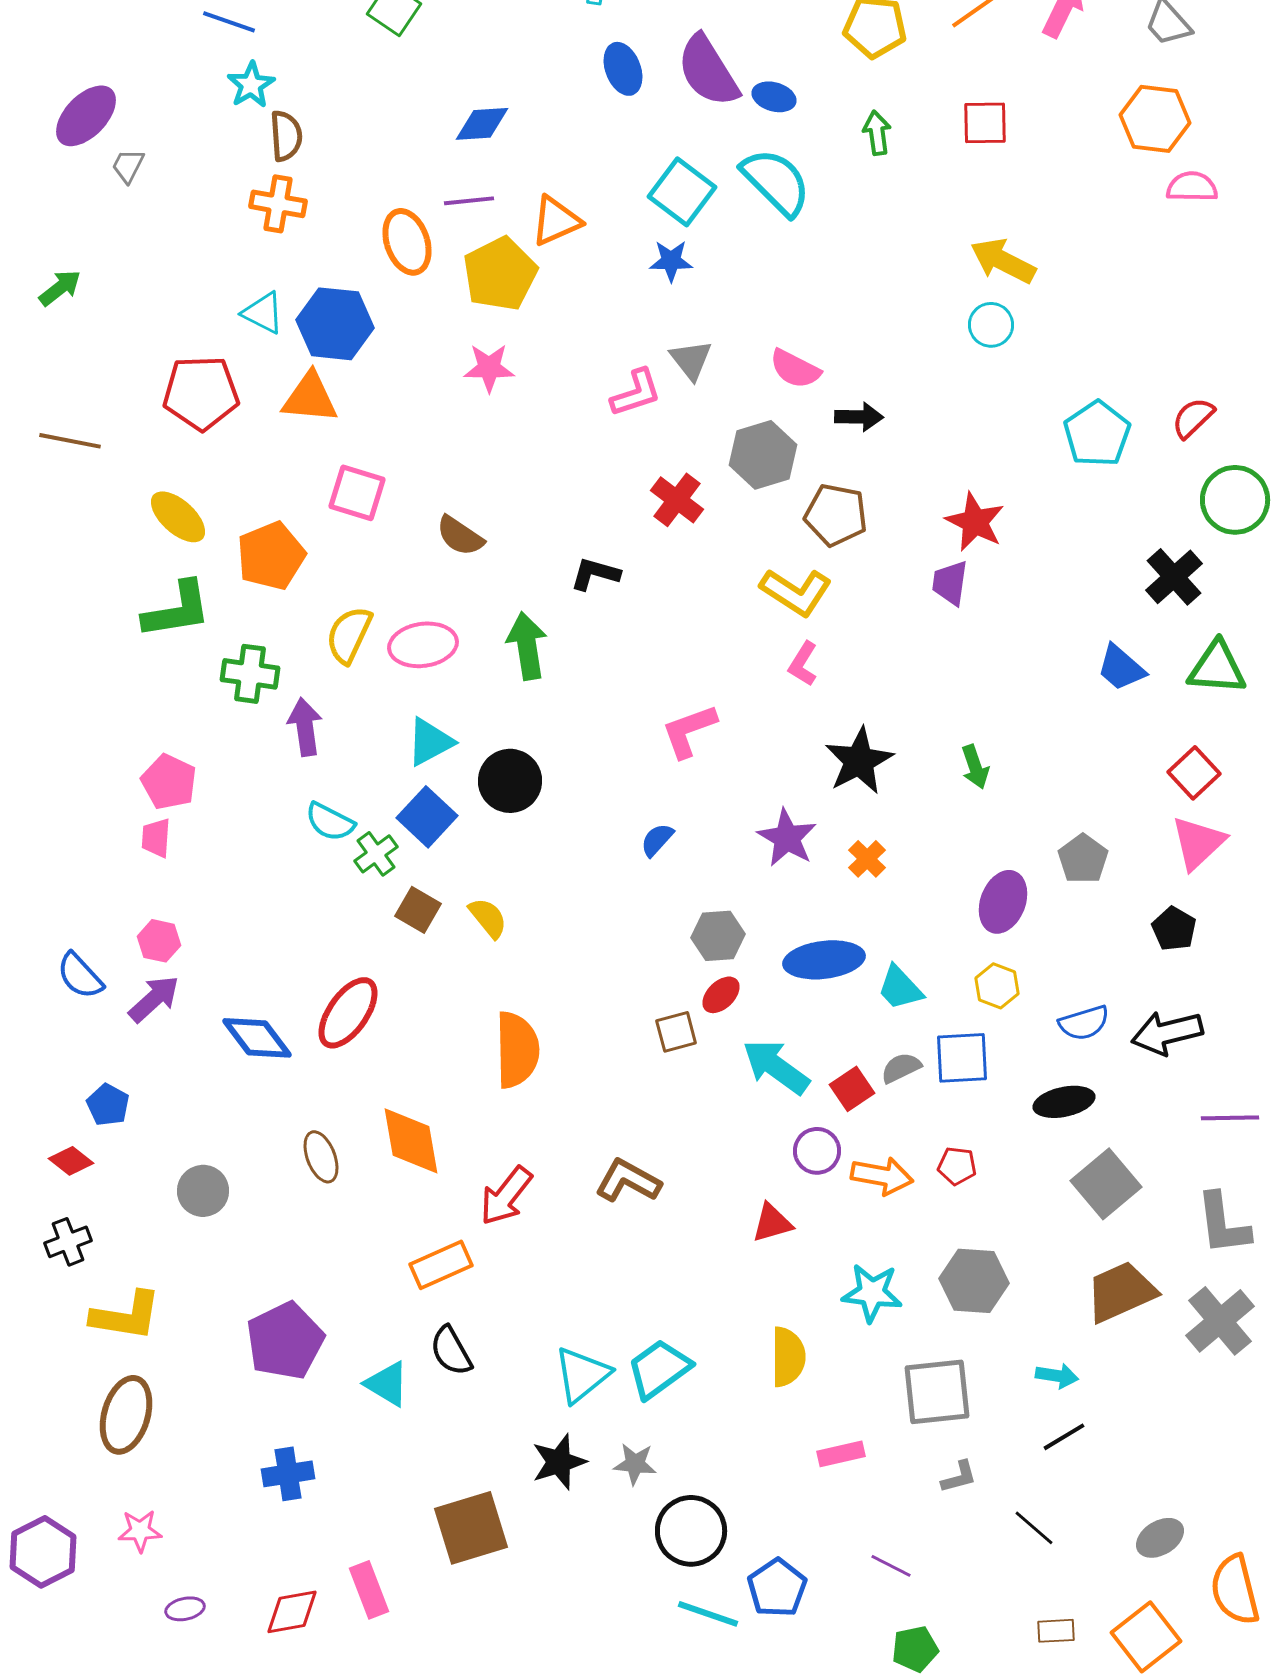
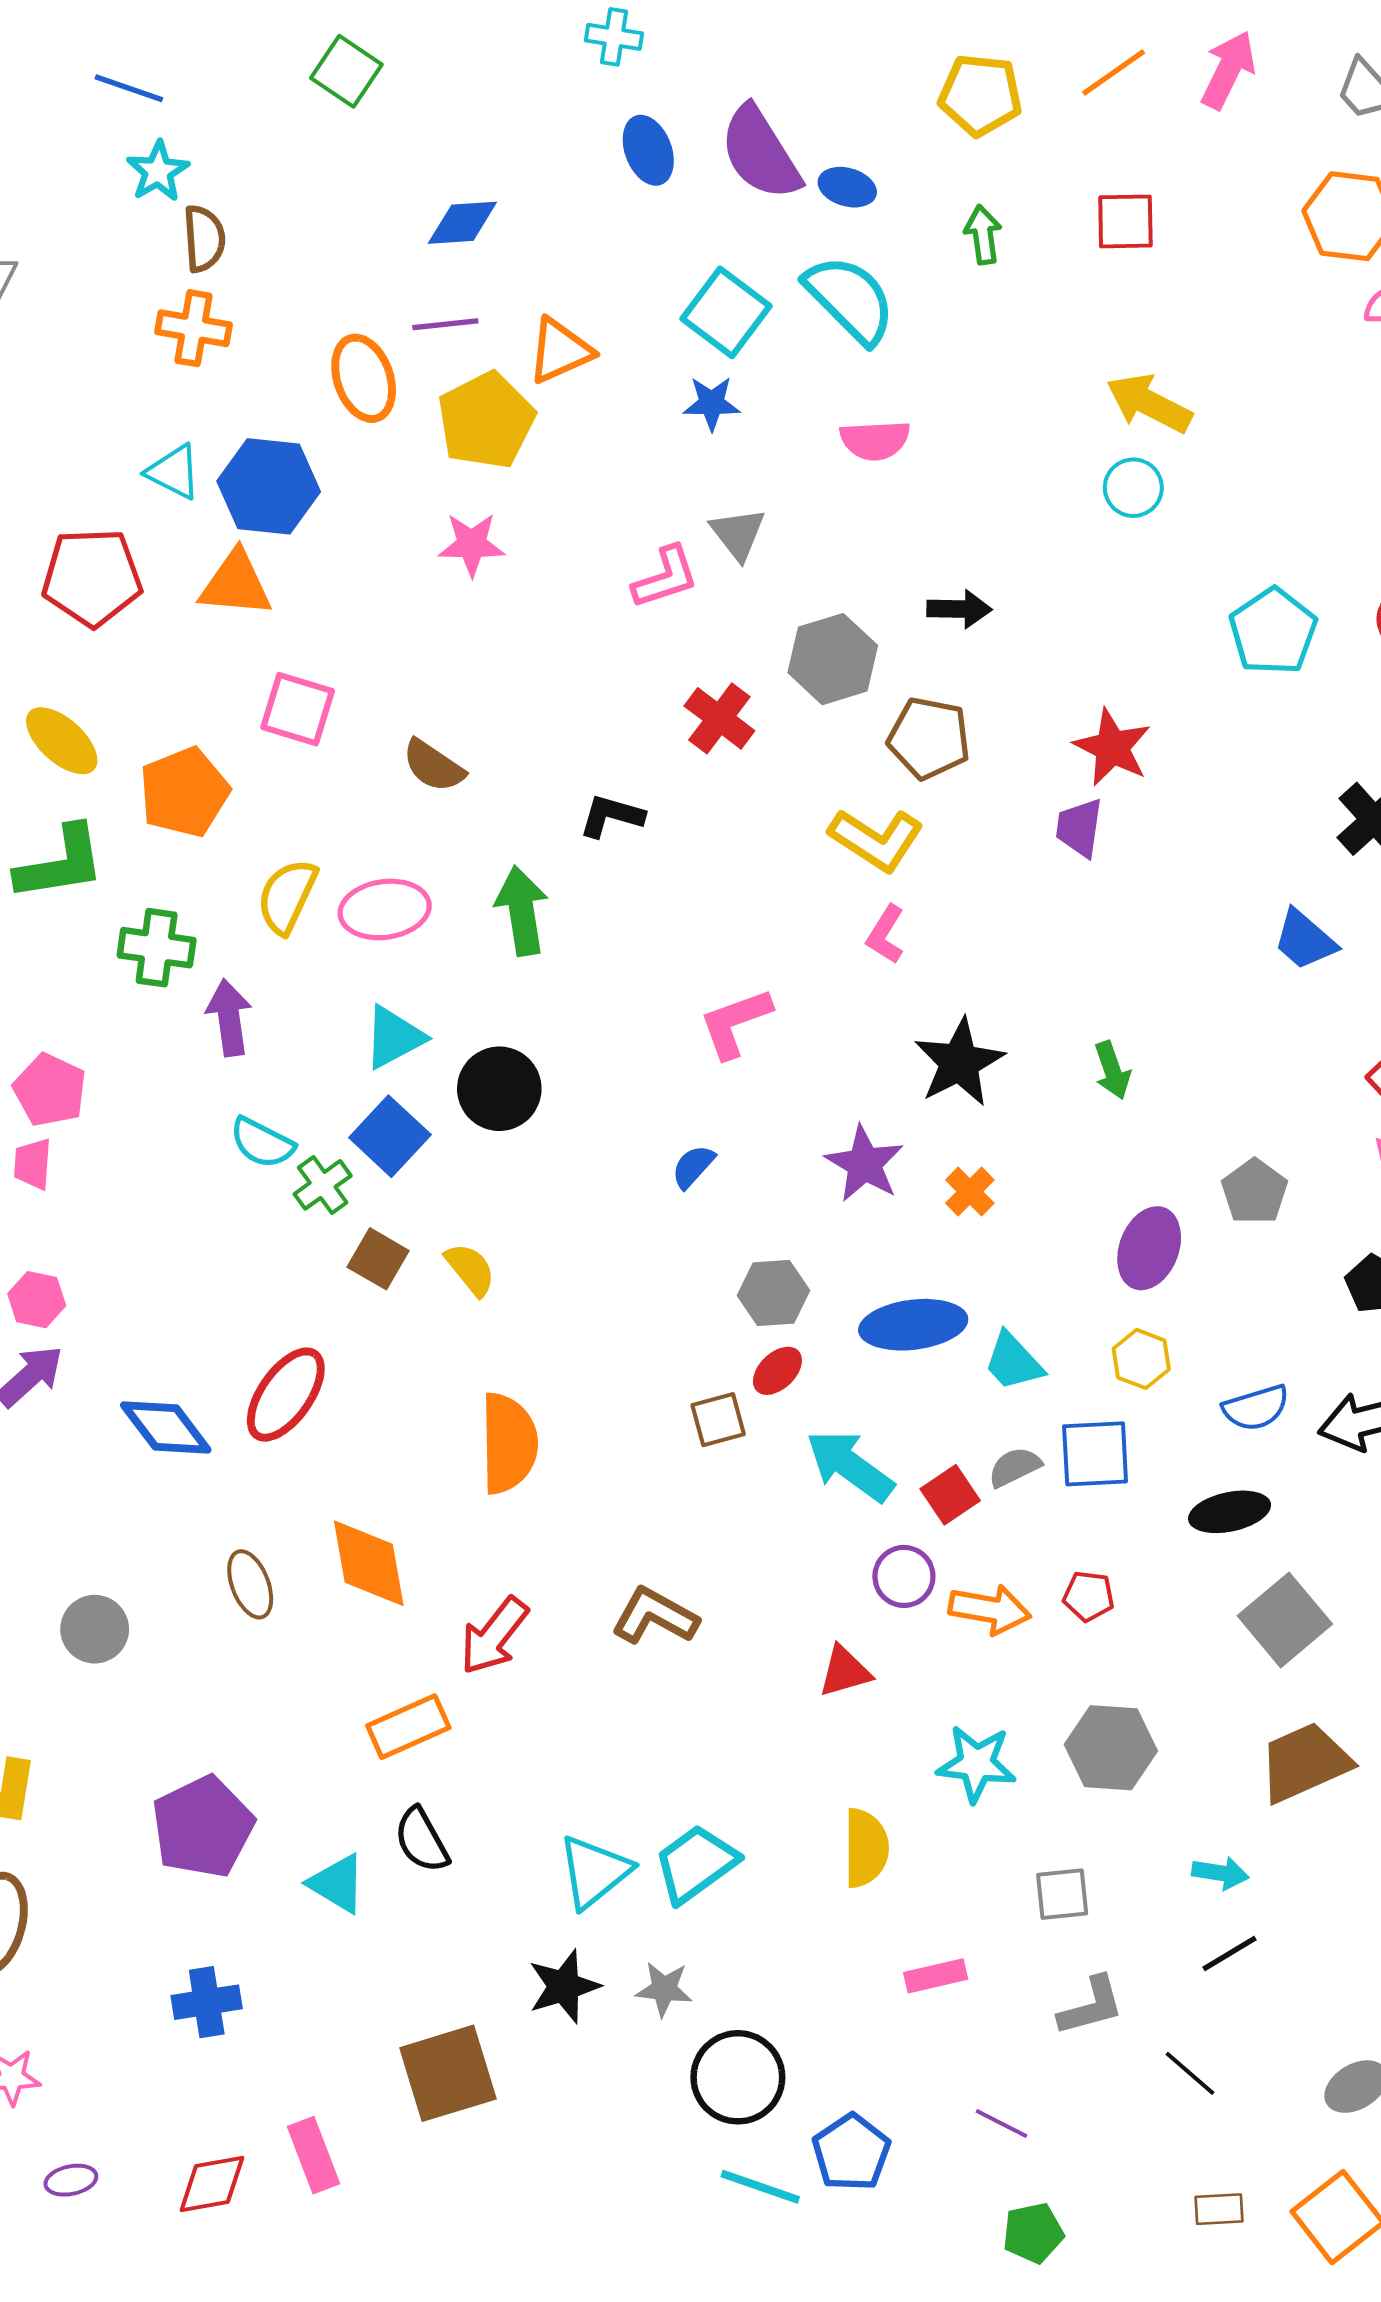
pink semicircle: (795, 369) -> (875, 440), moved, turned -30
gray square: (937, 1392) -> (1062, 1894), size x0.6
gray L-shape: (959, 1477) -> (1091, 2006), size x1.4

